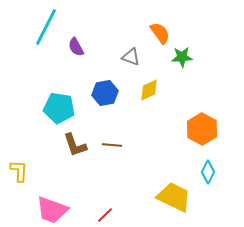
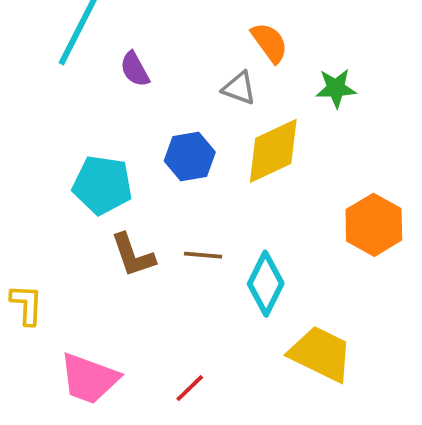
orange semicircle: (160, 33) -> (269, 43), moved
yellow diamond: (149, 90) -> (273, 151), size x1.6
cyan diamond: (208, 172) -> (266, 284), moved, size x1.4

